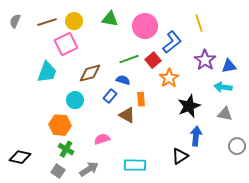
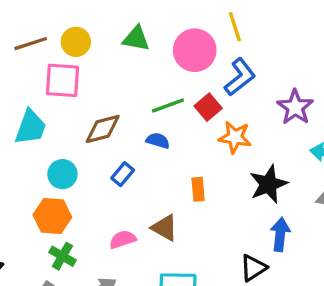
yellow line: (199, 23) -> (235, 27), moved
pink square: (66, 44) -> (62, 80), turned 30
orange star: (169, 78) -> (235, 137), turned -30
blue rectangle: (110, 96) -> (123, 174), moved
orange rectangle: (141, 99) -> (198, 189), moved
cyan circle: (75, 100) -> (62, 174), moved
brown triangle: (127, 115) -> (165, 228), moved

